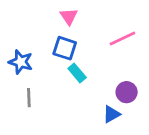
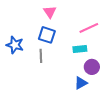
cyan rectangle: (77, 73) -> (80, 49), moved, turned -56
gray line: (29, 98) -> (41, 56), moved

